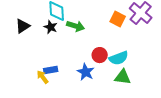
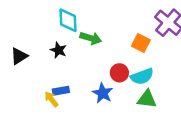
orange square: (118, 19) -> (141, 43), moved
black triangle: (23, 26) -> (19, 56), moved
black star: (51, 27) -> (59, 50), moved

